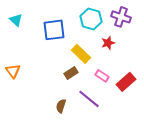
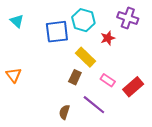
cyan hexagon: (91, 19) -> (83, 20), moved
red star: (108, 43) -> (108, 38), moved
brown rectangle: (71, 73) -> (75, 77), turned -32

